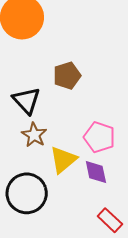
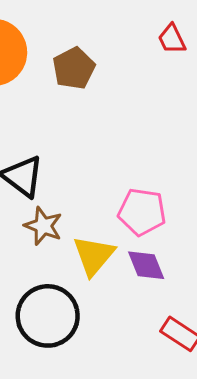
brown pentagon: (67, 76) -> (74, 68), moved

